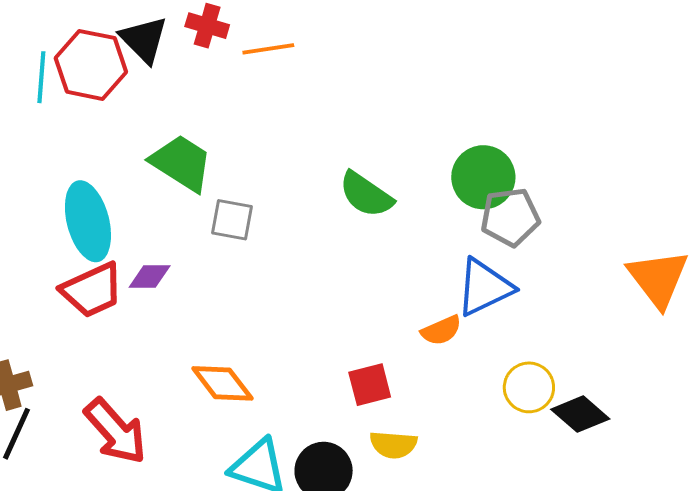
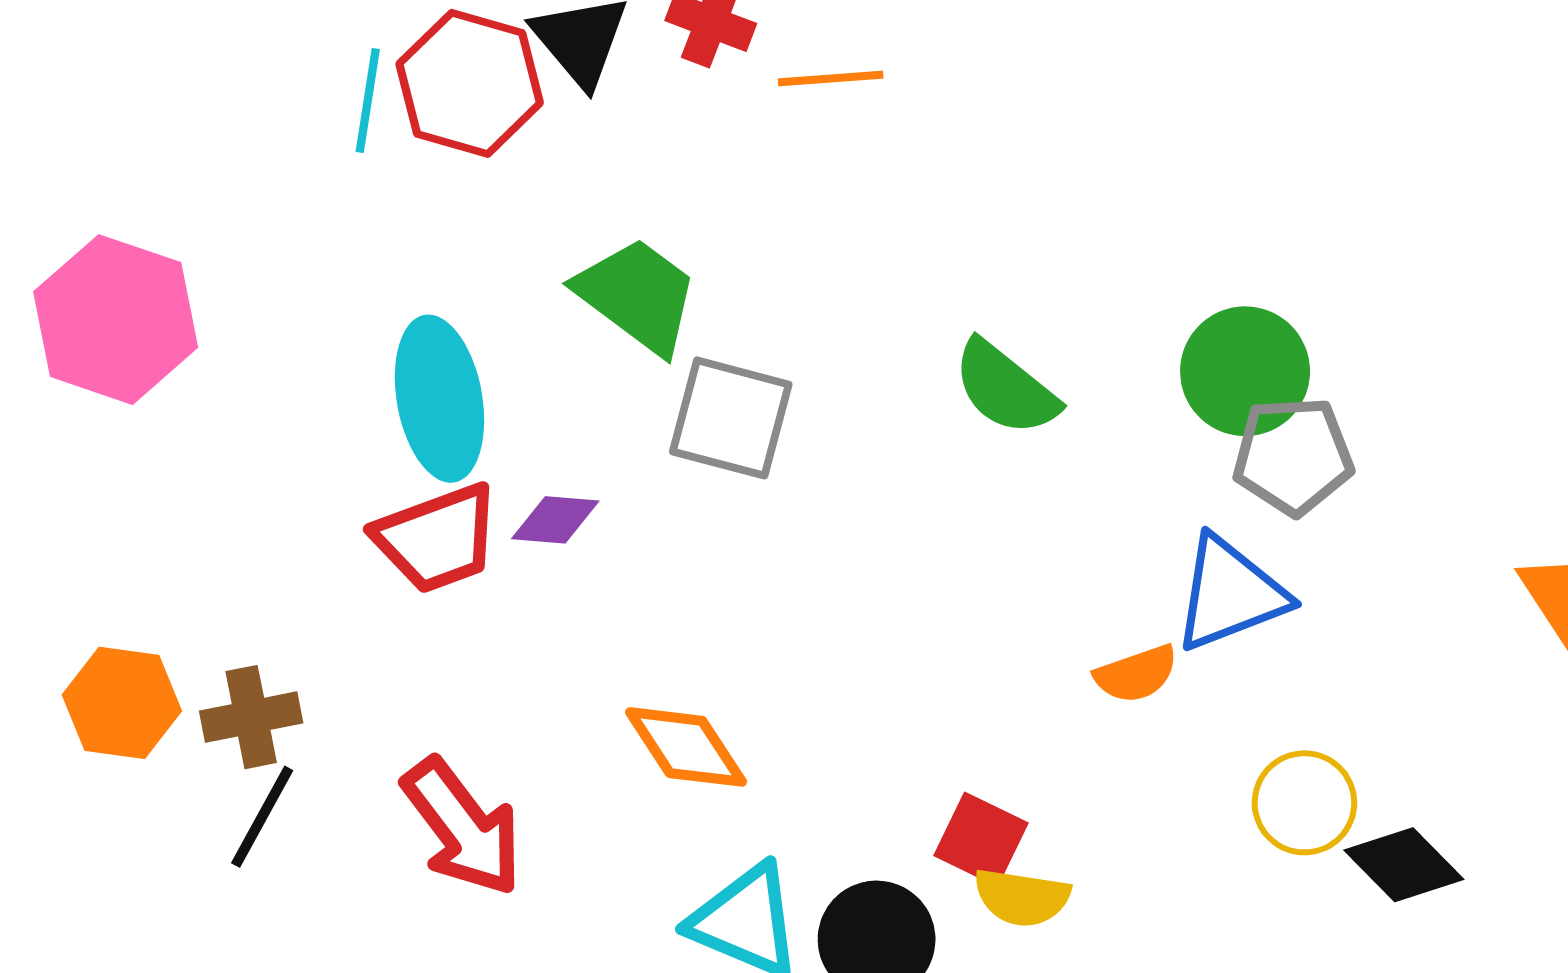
gray square: (232, 220) -> (731, 418), size x1.4
red square: (370, 385) -> (981, 839), moved, turned 36

